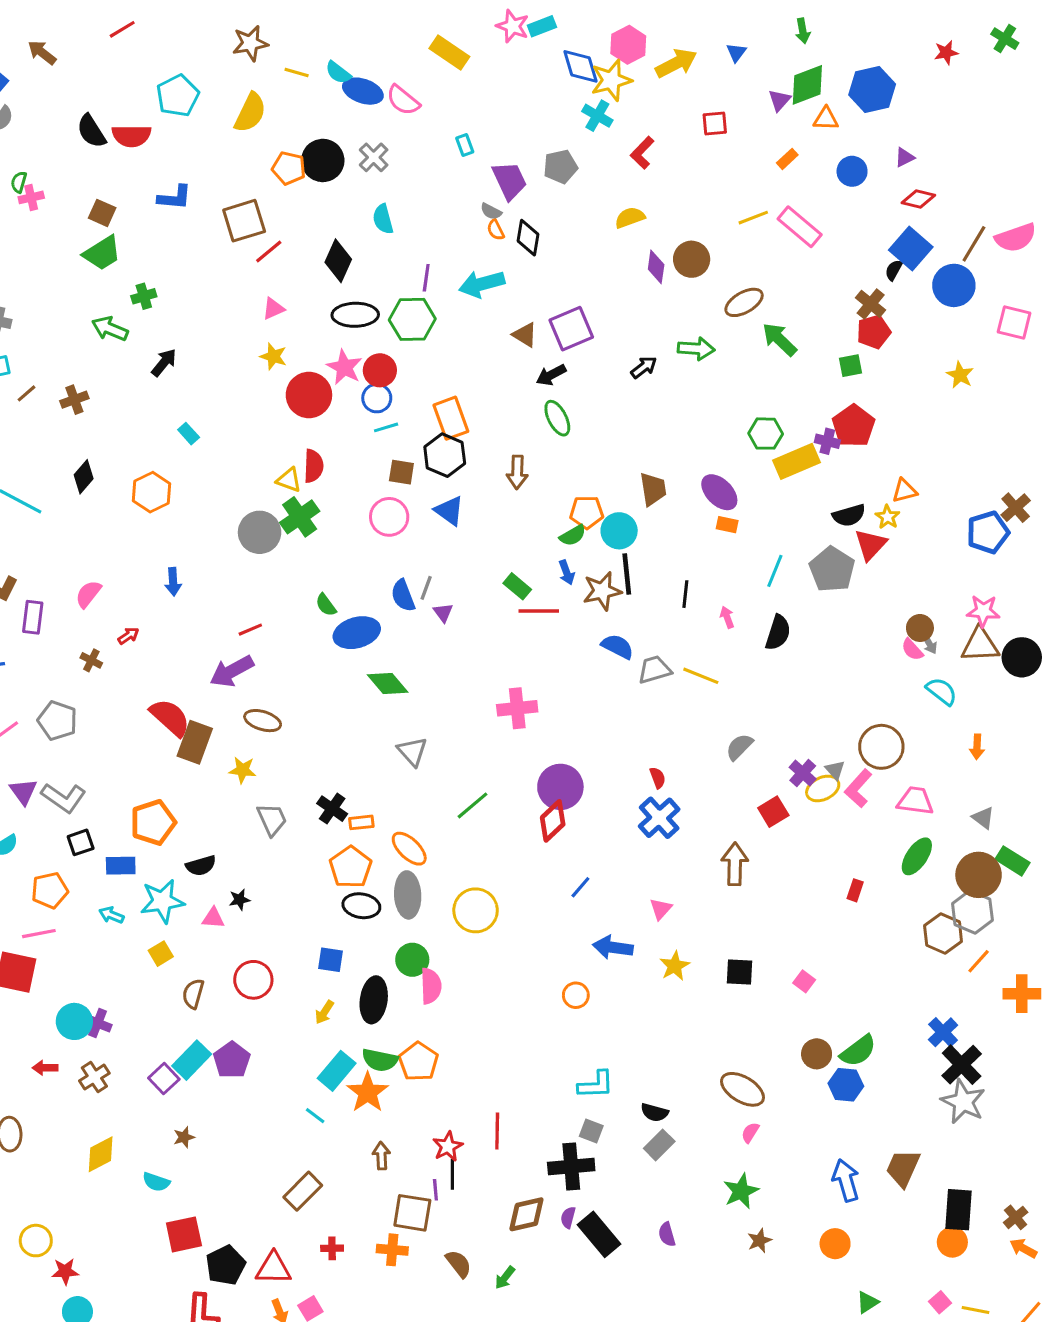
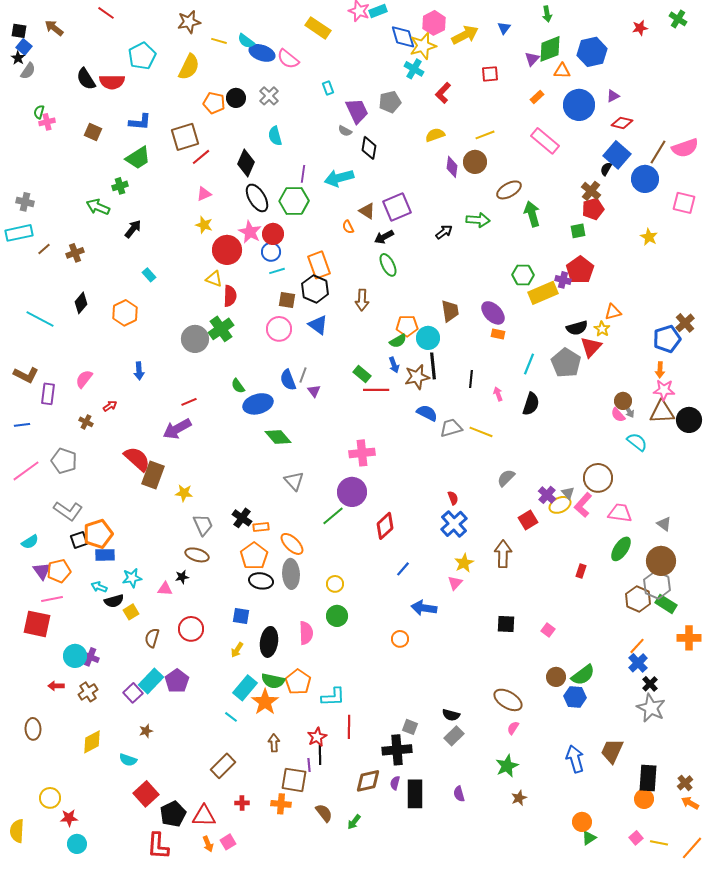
red line: (122, 29) -> (106, 13), turned 66
black circle: (323, 160) -> (236, 98), size x0.7
blue circle: (852, 171) -> (579, 105), size x1.6
yellow line: (753, 218) -> (485, 135), moved
orange semicircle: (496, 230) -> (348, 227), moved
green trapezoid: (102, 253) -> (138, 158), moved
black ellipse: (355, 315) -> (257, 198), turned 60
green arrow: (780, 339) -> (532, 214), turned 30
yellow triangle: (289, 480) -> (214, 279), moved
brown ellipse: (263, 721) -> (197, 555), moved
orange arrow: (977, 747) -> (660, 370), moved
purple circle: (560, 787) -> (352, 492), moved
purple triangle: (23, 792) -> (42, 571), moved
orange pentagon: (153, 822) -> (98, 534), moved
green rectangle: (1013, 861) -> (666, 604), moved
black semicircle: (201, 866) -> (114, 601), moved
cyan star: (162, 901) -> (132, 578), size x0.7
yellow circle: (476, 910) -> (335, 584), size x0.6
green circle: (412, 960) -> (337, 616), moved
orange line: (979, 961) -> (637, 646), moved
yellow star: (675, 966) -> (464, 563), moved
black cross: (962, 1065) -> (650, 684), size x0.6
cyan L-shape: (596, 1085) -> (333, 697), moved
red square: (184, 1234) -> (146, 794), turned -30
black rectangle: (599, 1234) -> (415, 794), turned 40
orange circle: (835, 1244) -> (582, 822), moved

